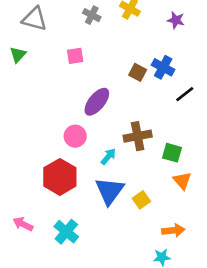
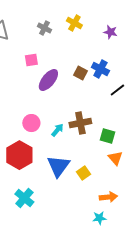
purple ellipse: (97, 102) -> (48, 80), moved
cyan arrow: (108, 157) -> (57, 130), moved

